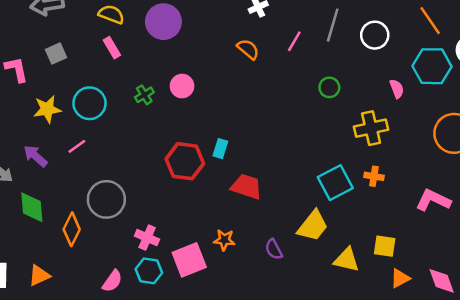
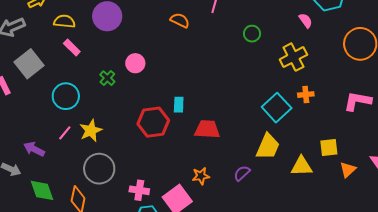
gray square: (56, 53) -> (29, 64), size x1.6
yellow star: (47, 109) -> (91, 131), moved
purple semicircle: (274, 249) -> (242, 173), turned 90

